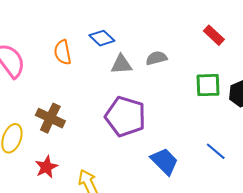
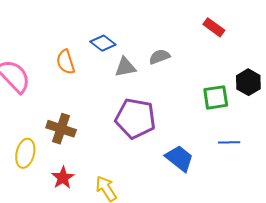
green square: (208, 85) -> (216, 97), moved
blue line: (216, 151) -> (229, 142), turned -35

